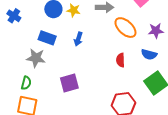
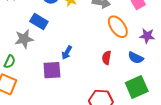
blue arrow: (78, 39) -> (67, 53), moved
gray star: (36, 58) -> (24, 39), turned -30

